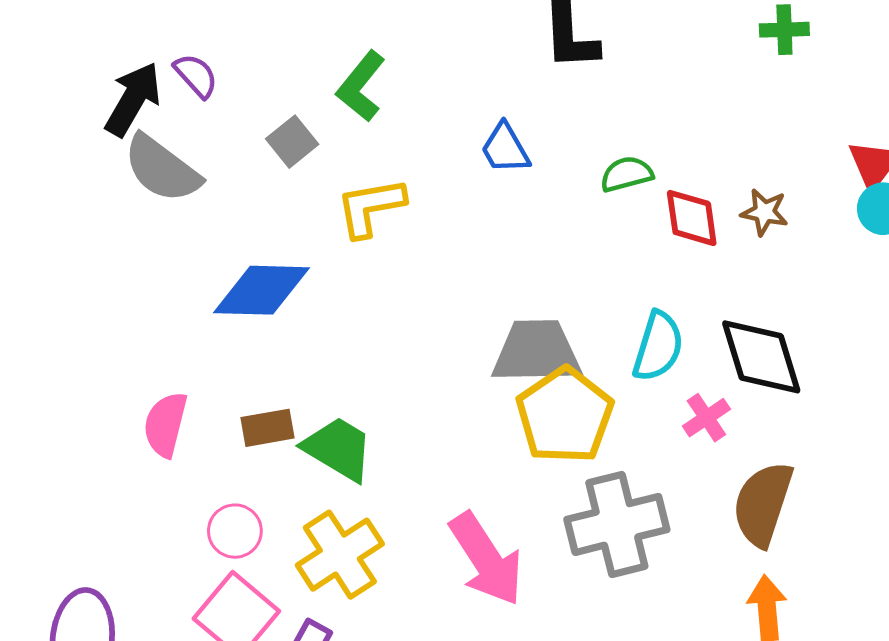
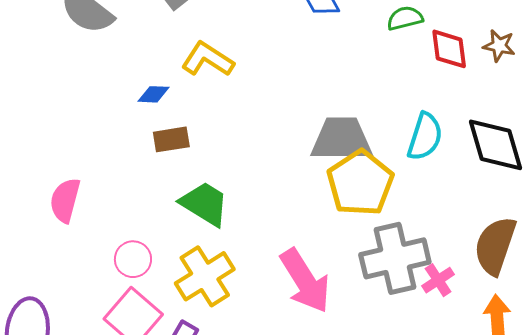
yellow L-shape: (371, 207) -> (208, 59), moved, turned 42
blue diamond: (261, 290) -> (153, 94), size x0.5
pink cross: (706, 418) -> (438, 280), moved
pink semicircle: (165, 424) -> (65, 200), moved
brown rectangle: (268, 428) -> (171, 139), moved

